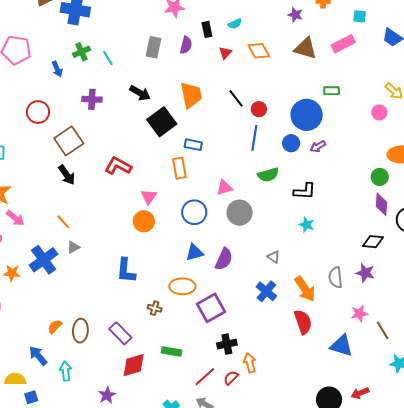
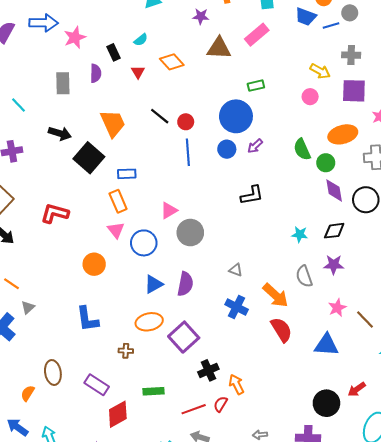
green semicircle: (268, 175) -> (302, 149), moved, turned 95
pink triangle: (149, 197) -> (116, 230), moved
cyan star: (307, 225) -> (300, 234), moved
brown ellipse: (80, 331) -> (53, 372), moved
red line: (205, 377) -> (194, 409), turned 35

